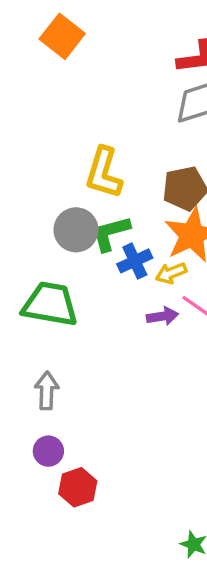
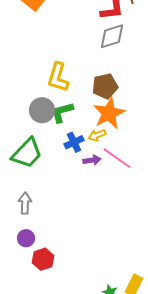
blue cross: (135, 261) -> (74, 142), moved
green trapezoid: (50, 304) -> (27, 153), turned 124

